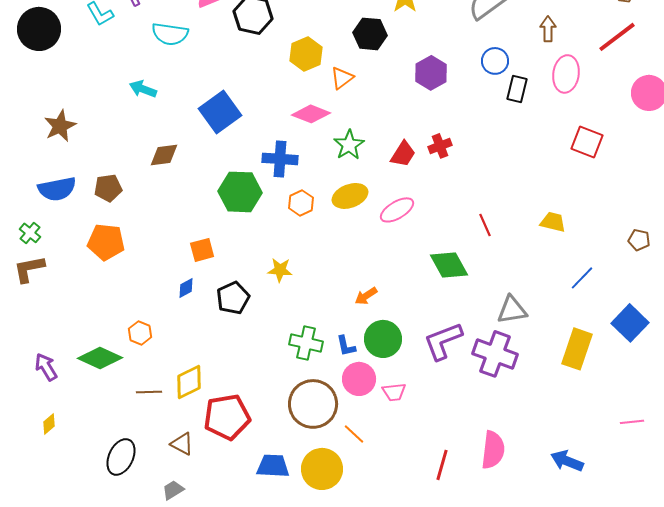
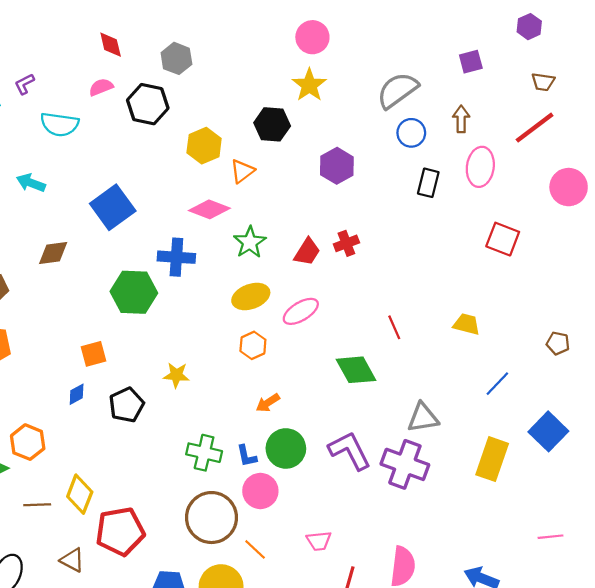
blue circle: (495, 61) -> (411, 133), moved
orange hexagon: (301, 203) -> (253, 345), moved
orange hexagon: (140, 333) -> (28, 442), size x1.4
purple L-shape: (443, 341) -> (350, 451), turned 84
yellow diamond: (189, 382) -> (80, 494), turned -42
pink trapezoid: (394, 392) -> (319, 541), moved

